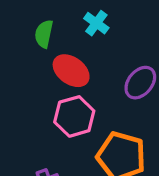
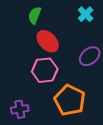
cyan cross: (96, 23) -> (86, 14), moved

